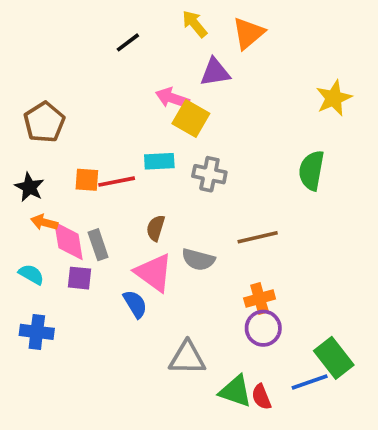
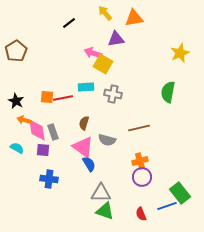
orange triangle: (248, 33) -> (134, 18), turned 30
brown pentagon: (44, 122) -> (16, 51), moved
blue semicircle: (135, 304) -> (89, 164), moved
blue cross: (37, 332) -> (49, 179), moved
green triangle: (235, 391) -> (105, 211), moved

